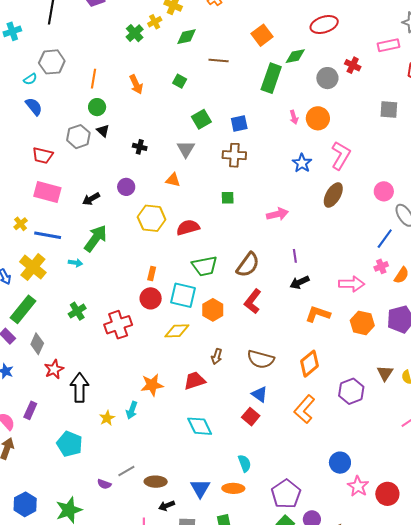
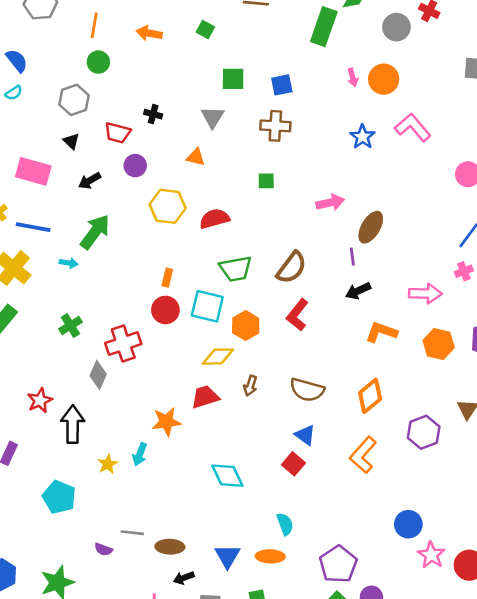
cyan semicircle: (30, 79) -> (14, 93), moved
orange arrow: (136, 84) -> (149, 33), turned 126
green square: (201, 119) -> (233, 79), turned 30
black triangle: (103, 131) -> (71, 141), moved
red trapezoid: (43, 155) -> (118, 133), moved
pink L-shape: (341, 155) -> (413, 127), turned -72
brown ellipse: (333, 195) -> (371, 227), moved
yellow diamond: (177, 331) -> (218, 357), moved
gray diamond: (37, 344) -> (98, 375), moved
red trapezoid: (195, 381) -> (205, 397), moved
gray line: (126, 471) -> (132, 533), turned 36

